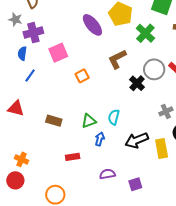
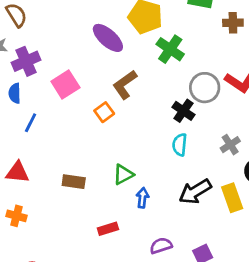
green cross: (145, 33) -> (170, 49), moved
brown L-shape: (117, 59) -> (125, 85), moved
cyan semicircle: (114, 117) -> (180, 145), moved
orange cross: (22, 159) -> (16, 216), moved

